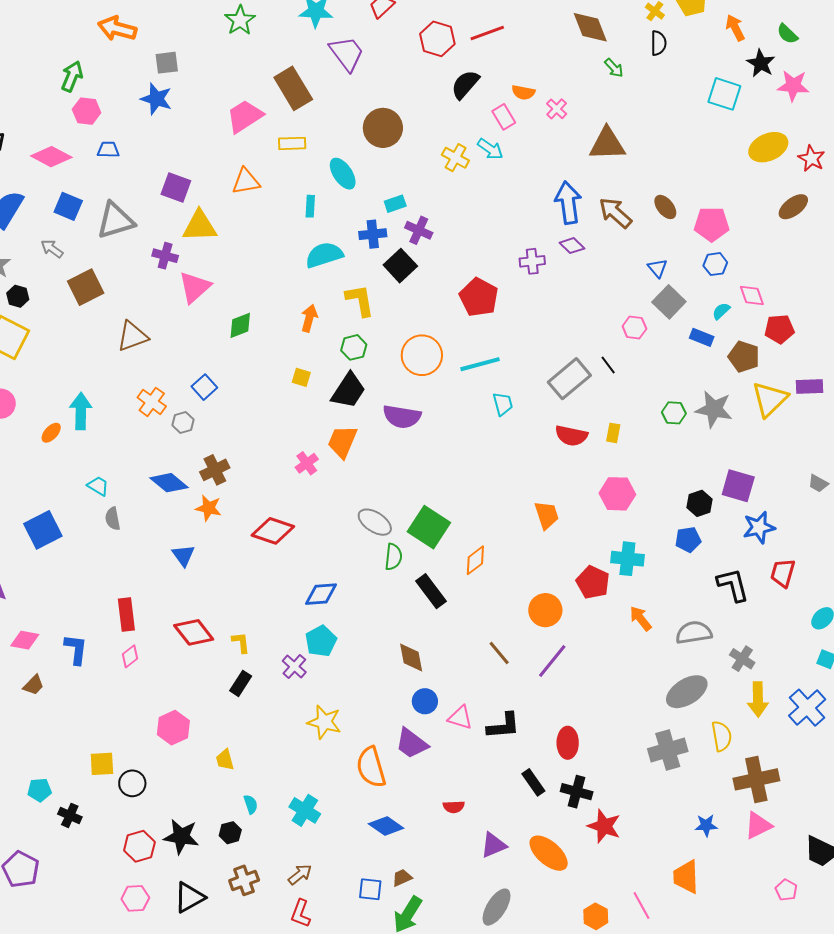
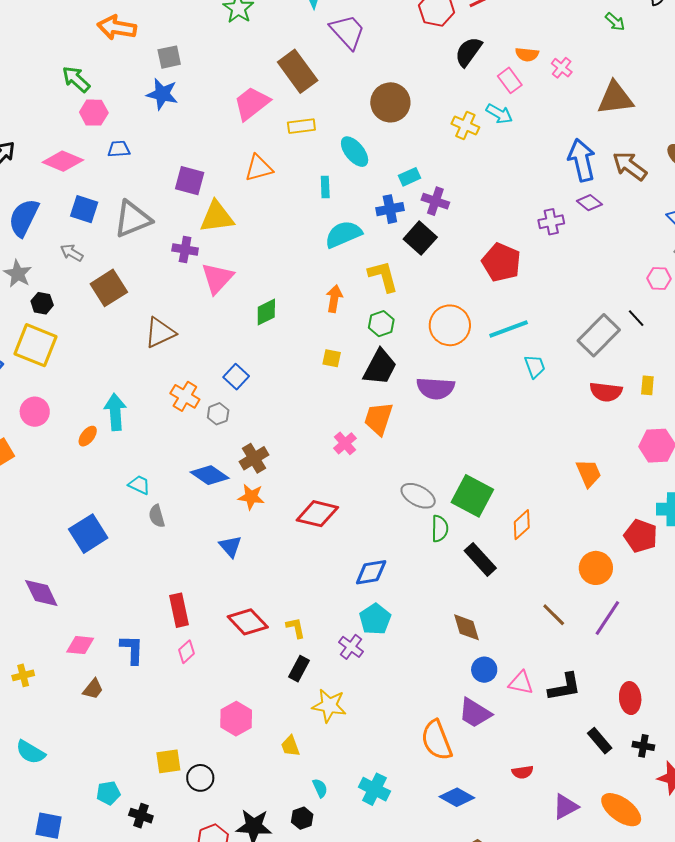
green arrow: (72, 76) -> (76, 79), turned -64
yellow star: (324, 722) -> (329, 706), moved
black cross: (577, 792) -> (643, 746), size x0.7

